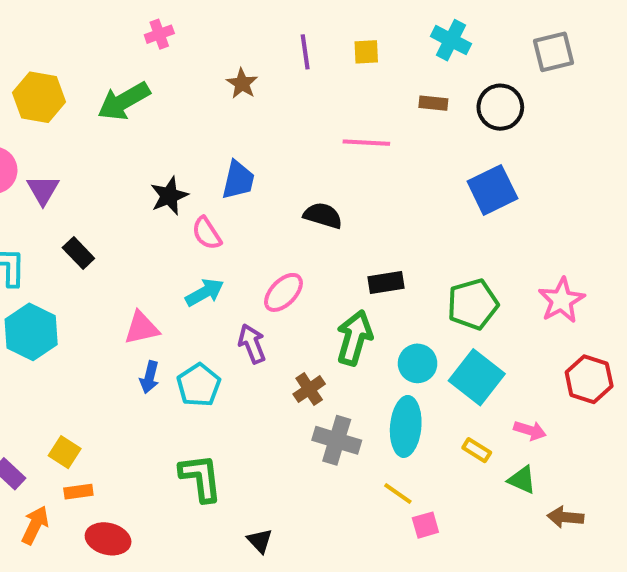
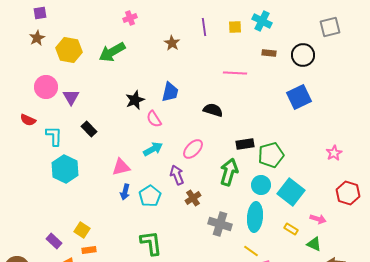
cyan cross: (451, 40) -> (262, 21), moved
pink star: (561, 300) -> (334, 153), size x0.7
green pentagon: (473, 304) -> (271, 155), moved
brown cross: (309, 389) -> (193, 198), moved

